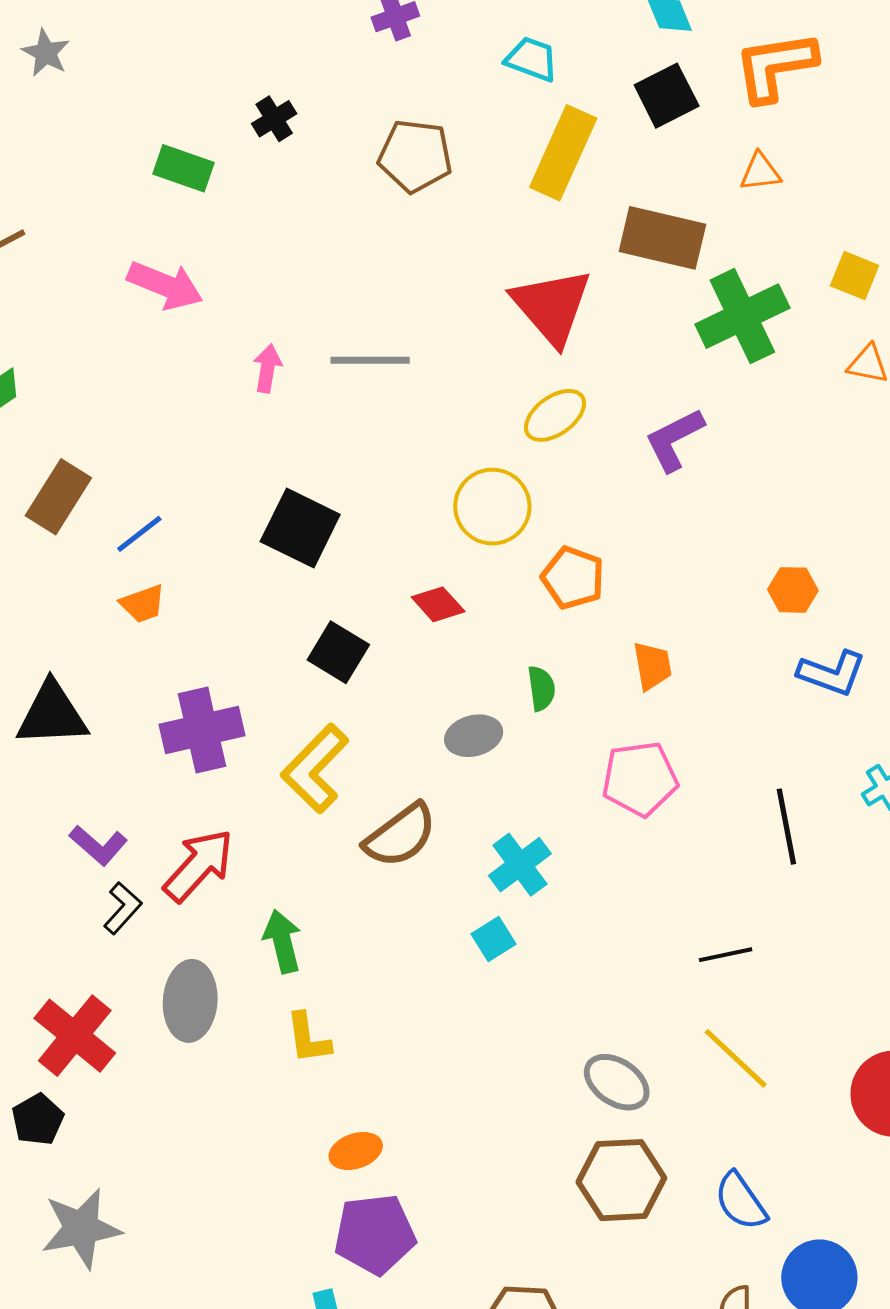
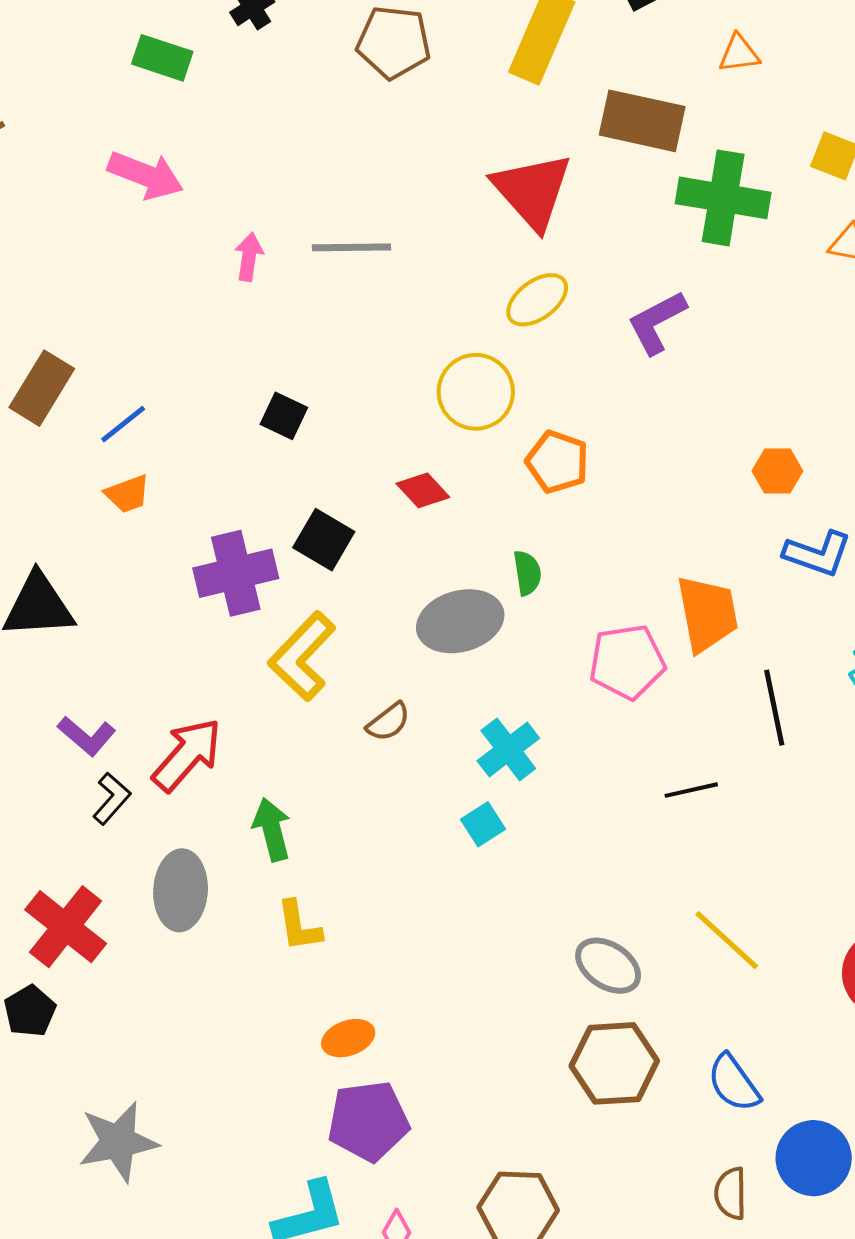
green cross: (742, 316) -> (723, 198), turned 36
black square: (300, 528) -> (284, 416), size x0.6
orange trapezoid: (652, 666) -> (707, 614), moved, size x1.6
purple cross: (202, 730) -> (236, 573), moved
gray ellipse: (474, 736) -> (460, 621), size x1.5
brown semicircle: (400, 835) -> (388, 722), size x0.6
black line: (726, 955) -> (691, 790), moved
gray star: (81, 1228) -> (118, 1142), moved

